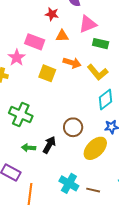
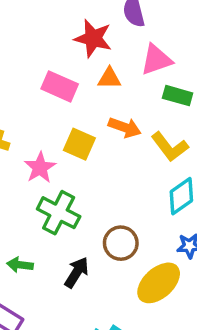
red star: (52, 14) -> (93, 38), size x1.5
pink star: (17, 58) -> (40, 168), moved
green cross: (21, 115) -> (59, 213), moved
green arrow: (29, 148) -> (20, 265), moved

